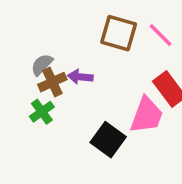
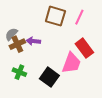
pink line: (161, 35) -> (79, 17), turned 70
green cross: (42, 112) -> (19, 72), moved, turned -32

